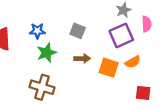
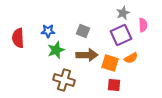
brown arrow: (82, 58) -> (87, 55), size x1.5
brown cross: (42, 87) -> (64, 80), moved
red square: (143, 93) -> (114, 85), moved

